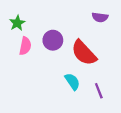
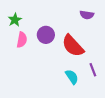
cyan semicircle: (72, 82) -> (72, 77), moved
purple line: (99, 91) -> (93, 70), moved

